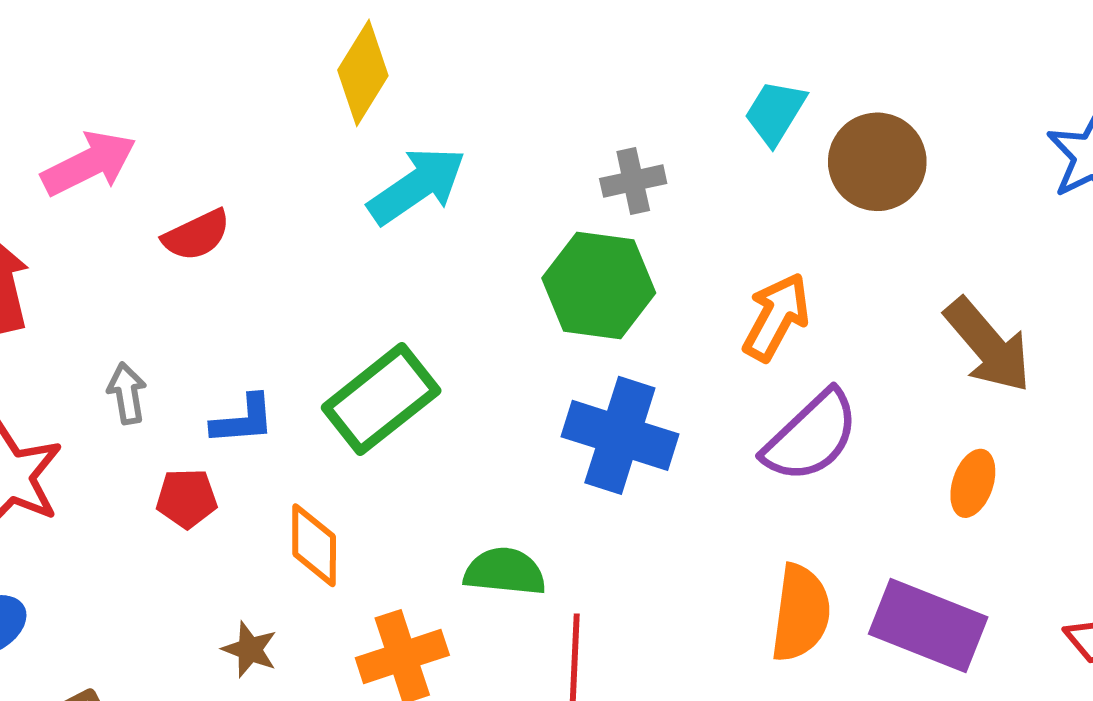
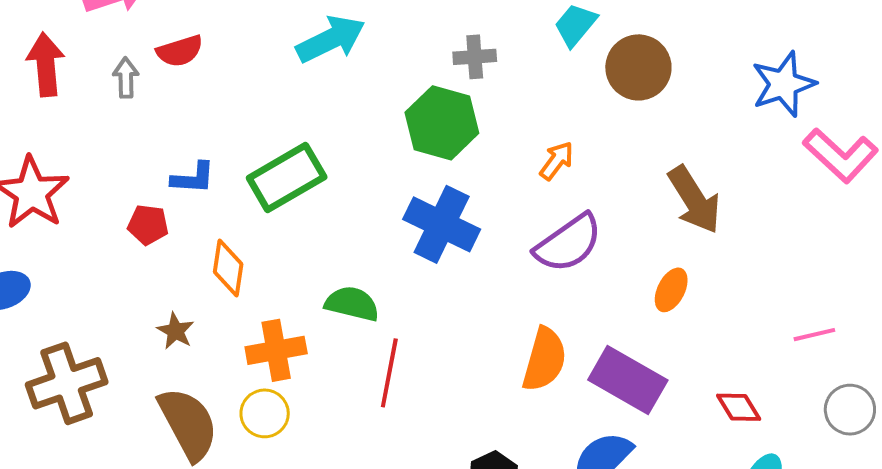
orange arrow: (776, 317) -> (557, 161), size x0.7
gray arrow: (127, 393) -> (126, 78), moved

